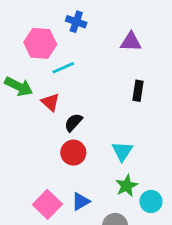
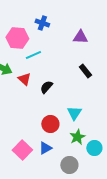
black rectangle: (138, 91) -> (85, 71), turned -48
black semicircle: (73, 122) -> (46, 87), moved
red circle: (73, 153) -> (50, 124), moved

